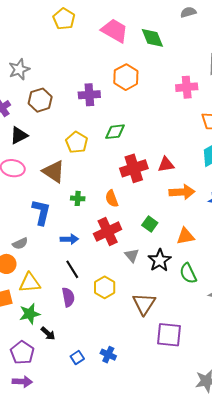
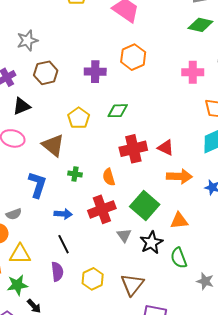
green diamond: (152, 38) -> (200, 25), moved, turned -60
red triangle: (166, 164) -> (166, 148), turned 30
green square: (150, 224) -> (145, 206), size x1.8
yellow hexagon: (105, 287) -> (93, 279), moved

